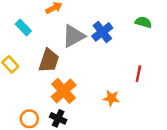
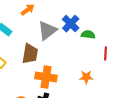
green semicircle: (143, 22) -> (88, 35), moved
orange cross: (64, 91) -> (46, 77), turned -30

